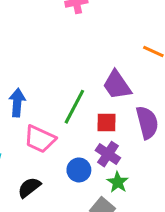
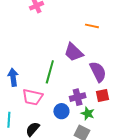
red square: (106, 123) -> (103, 95), moved
purple cross: (108, 154) -> (78, 97), turned -35

